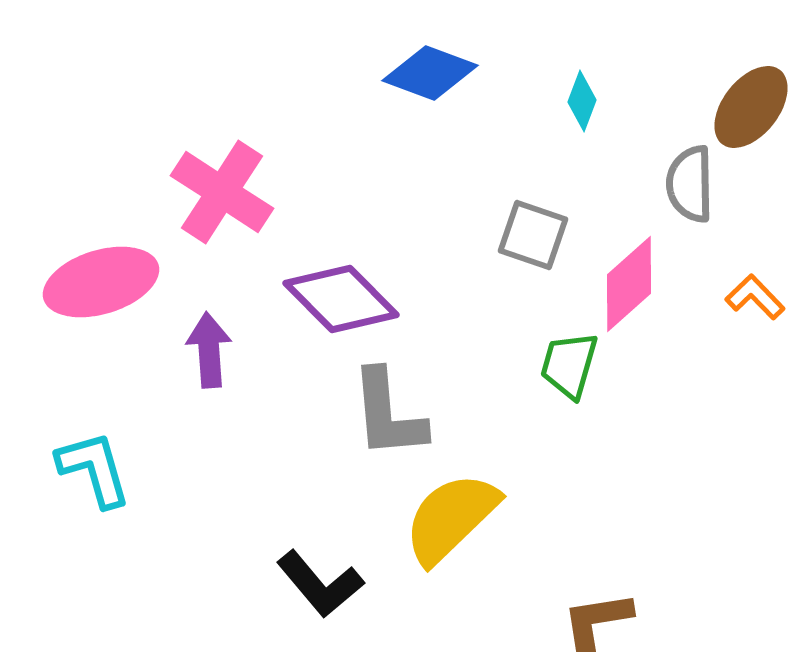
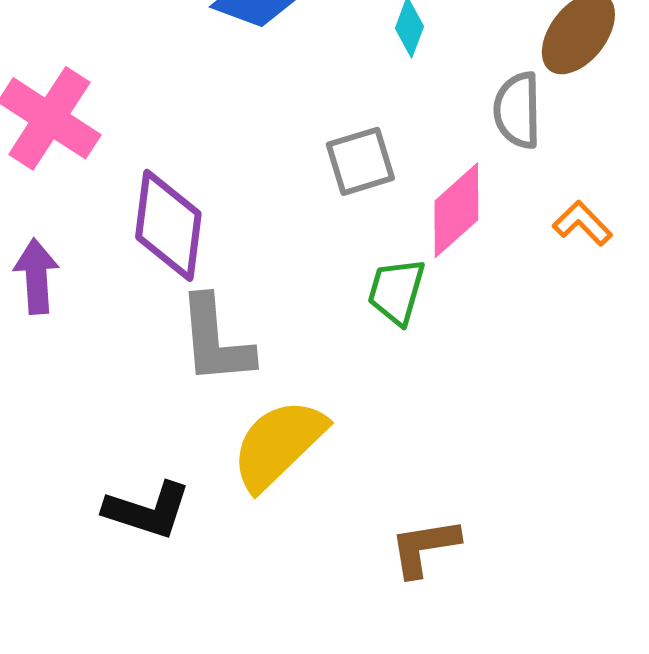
gray square: (533, 235) -> (360, 161), turned -36
purple diamond: (341, 299) -> (168, 225), turned 52
black L-shape: (320, 584) -> (147, 510), turned -32

